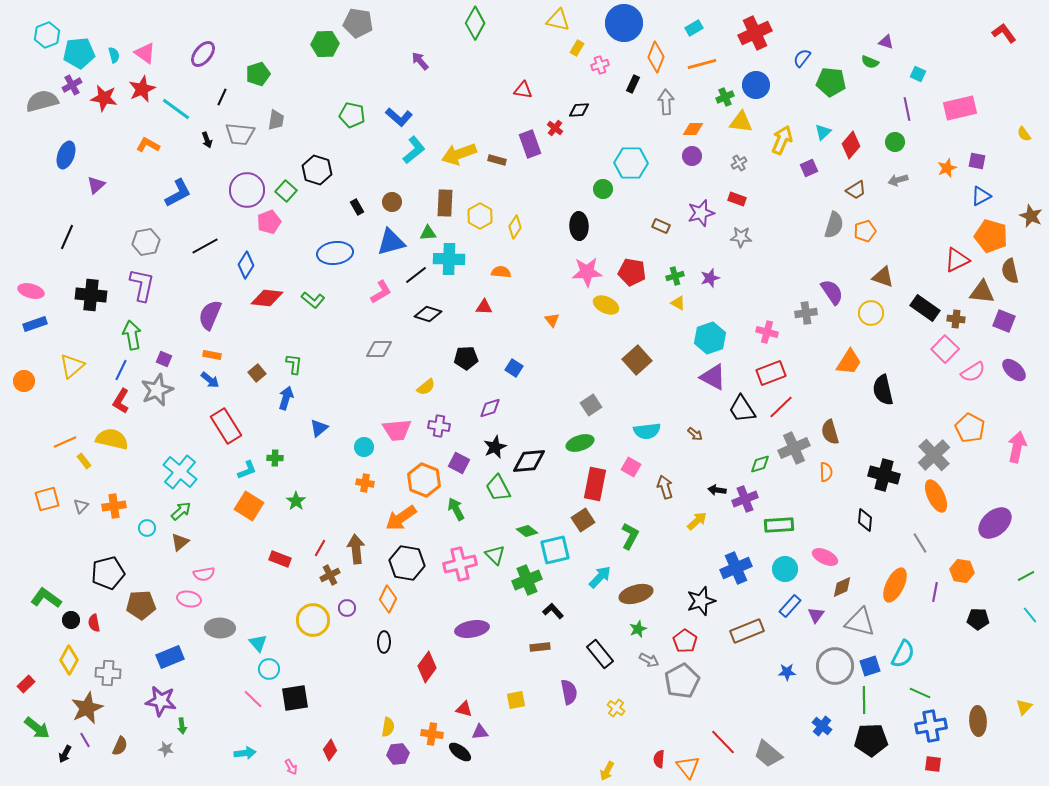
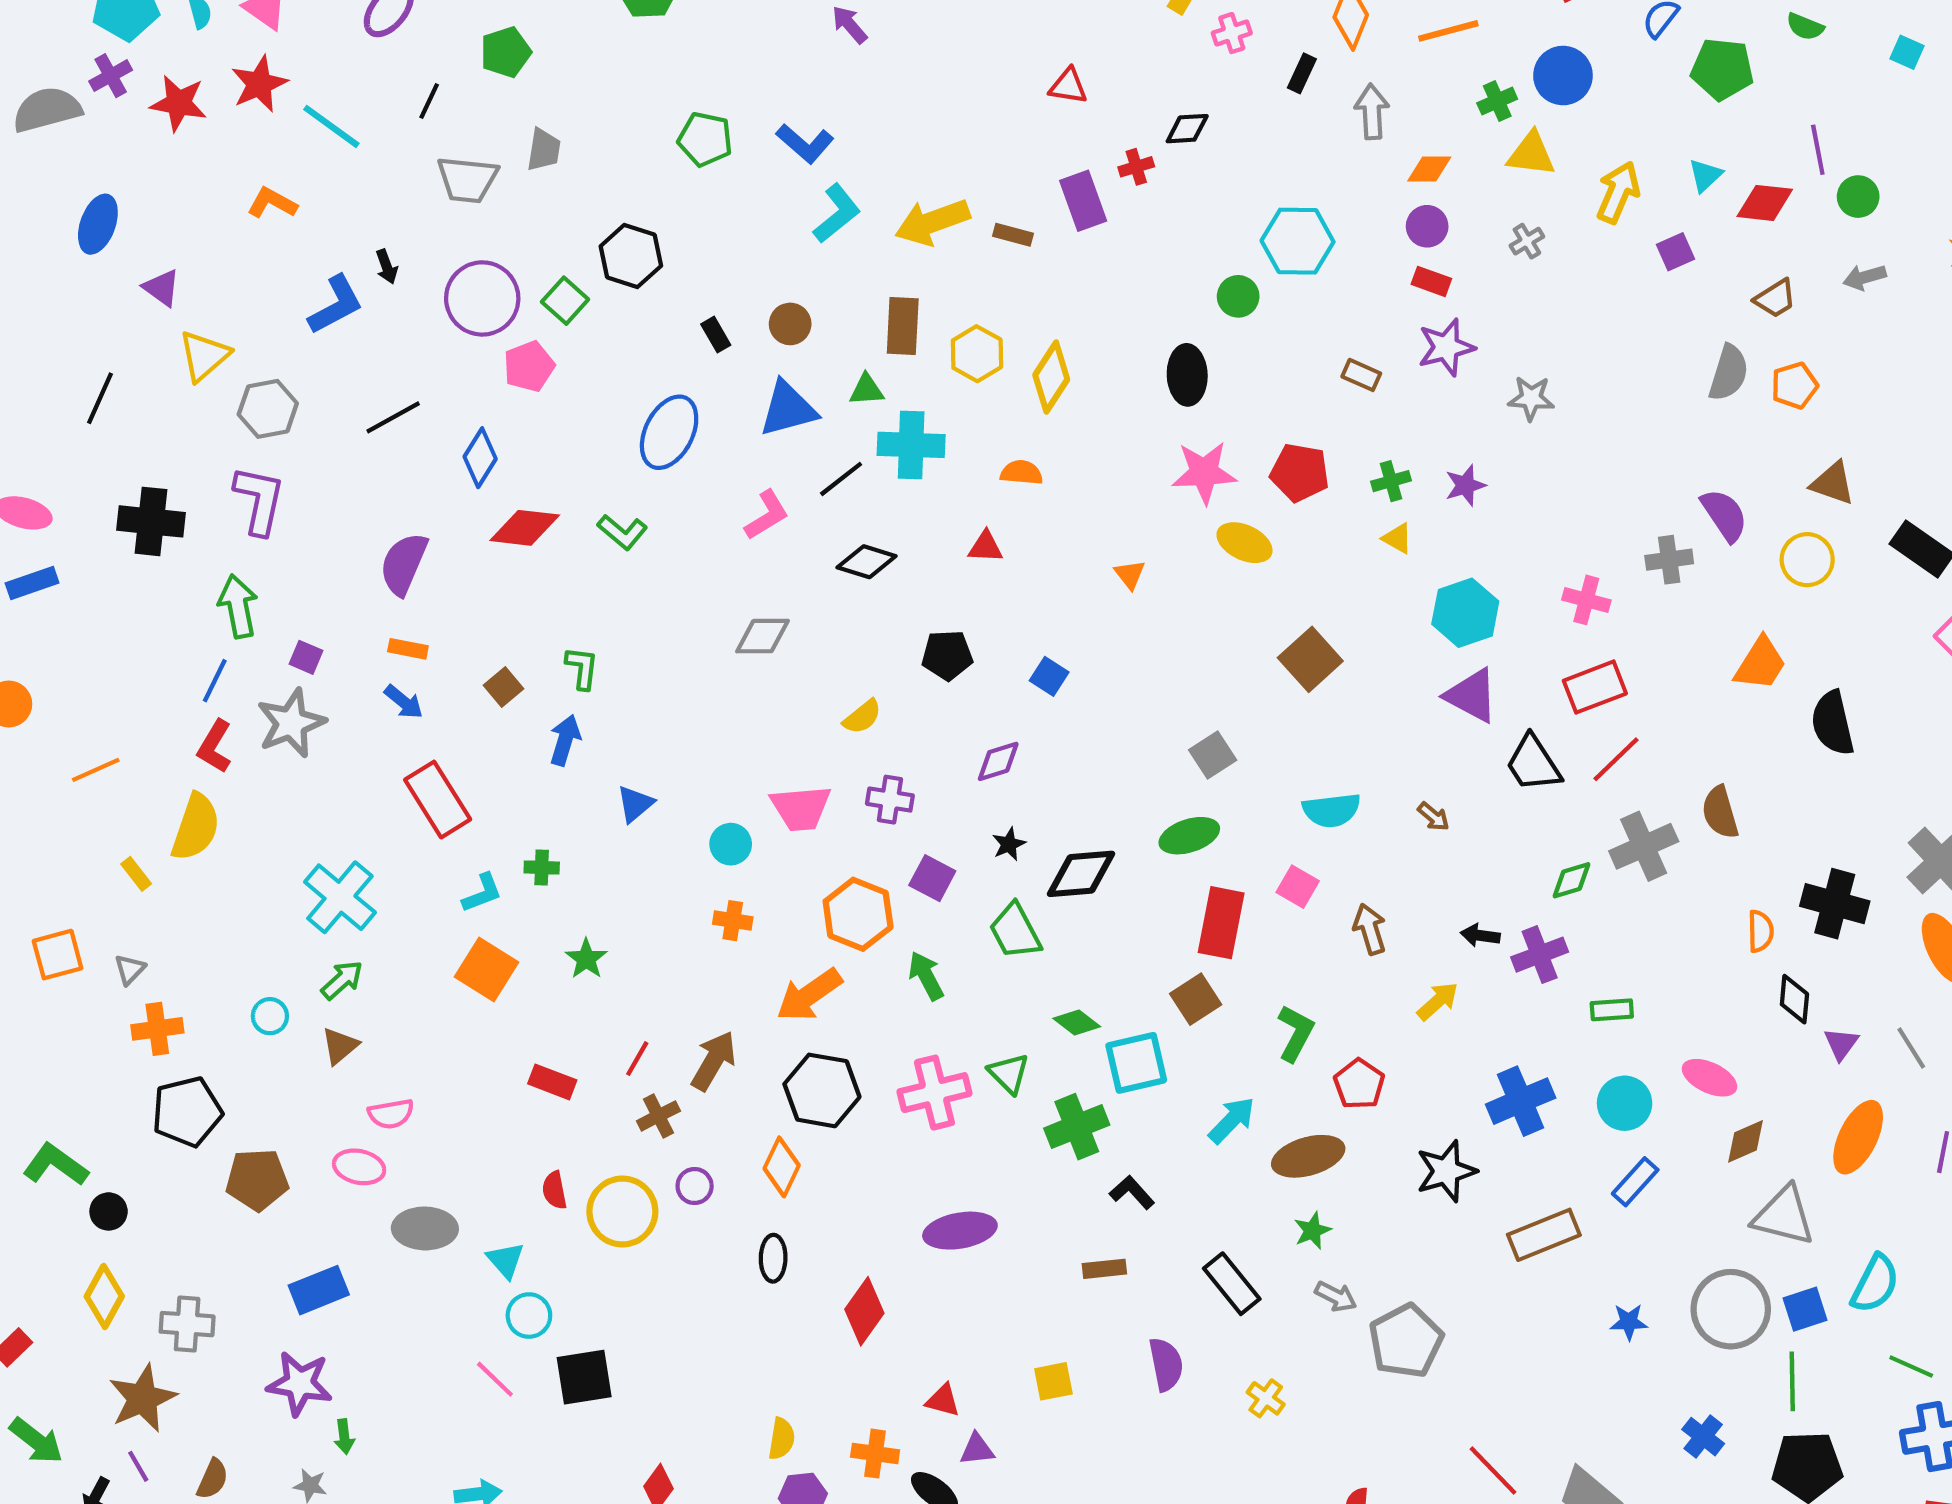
purple line: (907, 109) -> (1818, 150), moved
red cross: (555, 128) -> (1136, 167), turned 35
black arrow: (207, 140) -> (387, 267), moved
red diamond: (851, 145) -> (1765, 203), turned 56
purple triangle: (96, 185) -> (162, 288), turned -42
red rectangle: (737, 199) -> (1431, 281), moved
yellow diamond: (515, 227) -> (1051, 377), size x1.4
blue ellipse: (335, 253) -> (669, 432), turned -56
yellow triangle: (72, 366) -> (204, 356), moved
yellow semicircle: (112, 439) -> (196, 827), turned 96
orange line: (65, 442) -> (96, 770), moved
black star: (495, 447) -> (1009, 844), size x0.7
orange semicircle: (826, 472) -> (1760, 931), moved
orange cross: (114, 506) -> (157, 1029), moved
green rectangle: (779, 525) -> (1612, 1010), size x0.7
brown arrow: (356, 549) -> (714, 1061), turned 36
purple triangle: (816, 615) -> (1841, 1044), moved
red semicircle: (94, 623) -> (554, 1190), moved
red pentagon: (685, 641) -> (1359, 1084), moved

